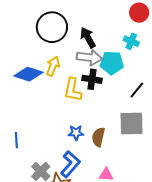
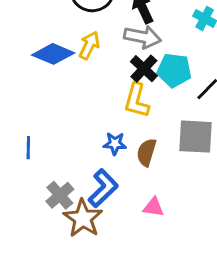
cyan pentagon: (112, 63) -> (174, 70), moved
black cross: (92, 79) -> (144, 69), turned 30
yellow L-shape: (73, 90) -> (137, 100), moved

